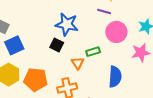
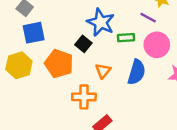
green rectangle: (93, 52) -> (126, 38), moved
blue semicircle: (115, 77) -> (137, 72), moved
orange pentagon: (36, 80) -> (59, 64), moved

